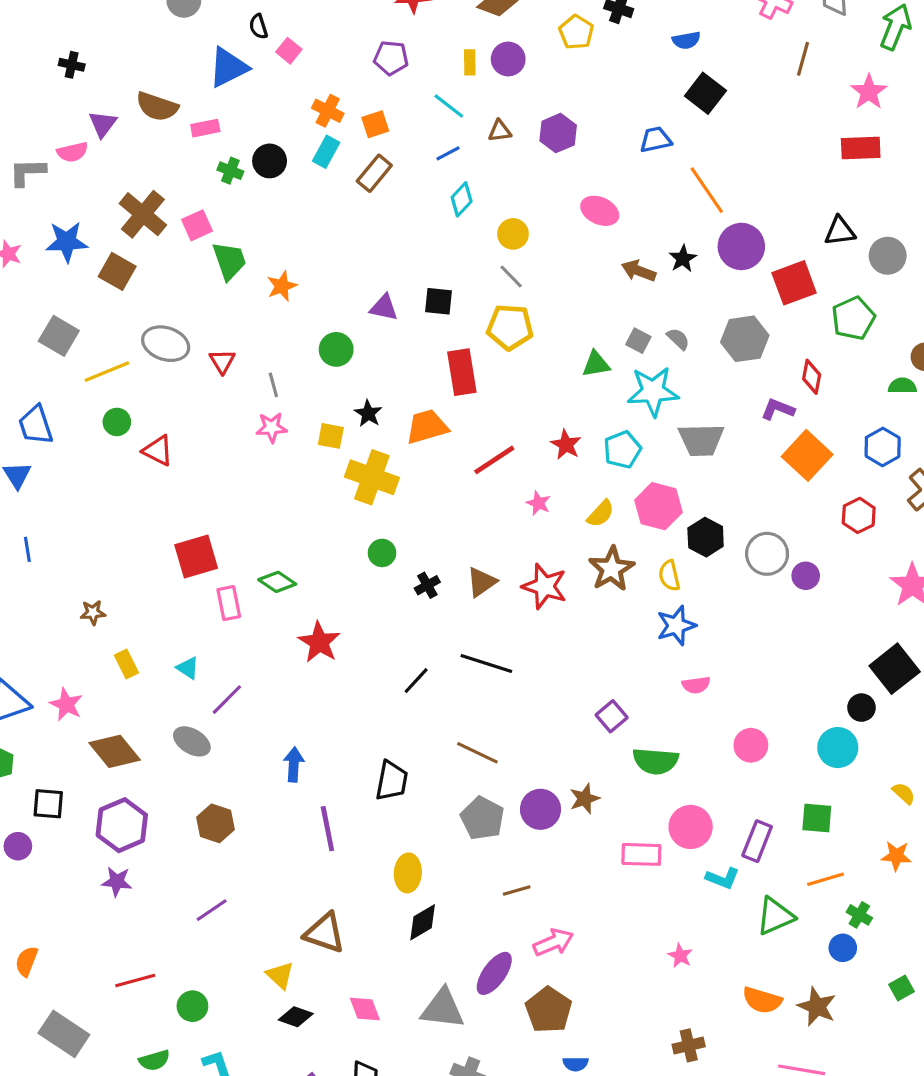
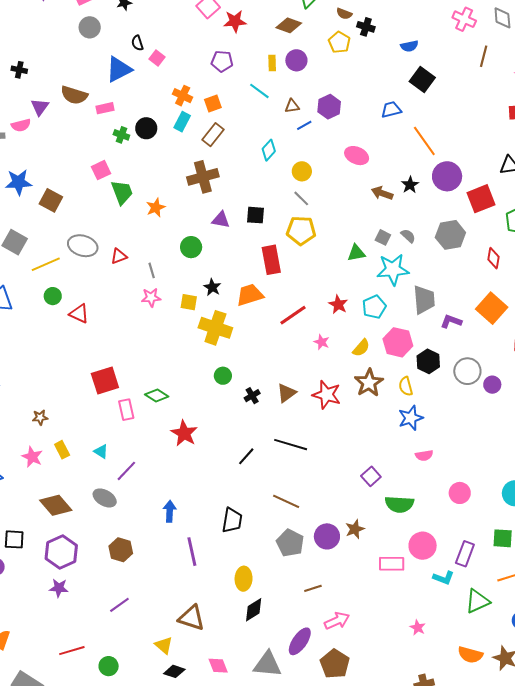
blue line: (448, 153) -> (304, 125), moved
brown cross: (143, 214) -> (203, 177), moved, turned 36
red triangle: (222, 361) -> (119, 256), turned 42
purple L-shape: (778, 409) -> (451, 321), moved
gray trapezoid: (701, 440) -> (424, 300), turned -92
pink star: (66, 704) -> (32, 457), moved

